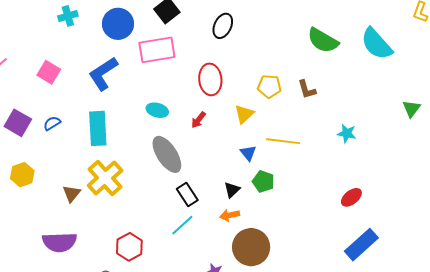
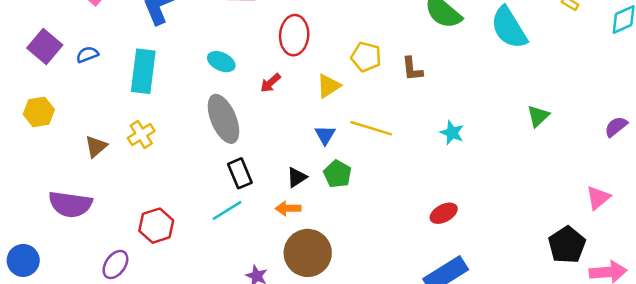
yellow cross: (105, 178) -> (141, 135), size x0.6

